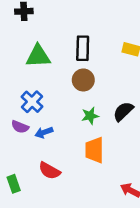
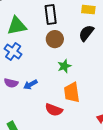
blue cross: (32, 102) -> (13, 52), moved
black semicircle: (123, 111) -> (86, 33), moved
red semicircle: (49, 171) -> (54, 110), moved

